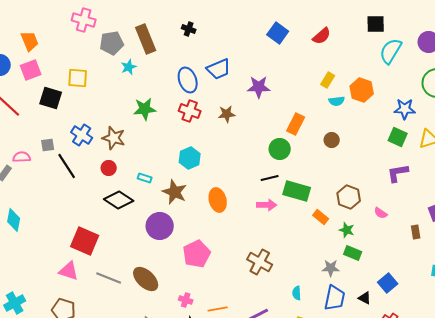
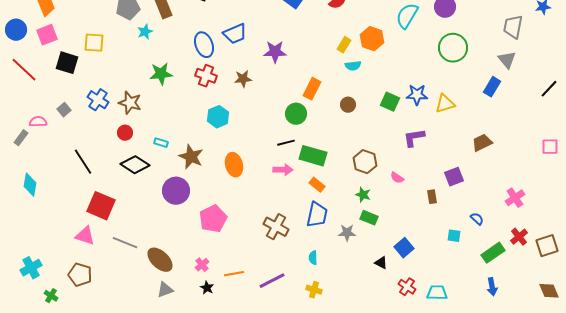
orange hexagon: (362, 90) -> (372, 39), moved
blue star: (405, 109) -> (417, 95), moved
green square: (398, 137) -> (390, 102), moved
gray square: (48, 145) -> (64, 110), turned -32
cyan hexagon: (190, 158) -> (218, 117), moved
black line: (67, 166) -> (83, 162), moved
orange rectangle: (321, 217) -> (317, 185), moved
brown ellipse: (146, 279) -> (160, 260), moved
blue trapezoid: (335, 298) -> (317, 215), moved
pink cross: (186, 300) -> (202, 265), turned 32

